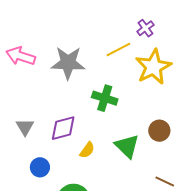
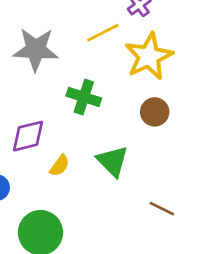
brown circle: (159, 131) -> (155, 112), moved

